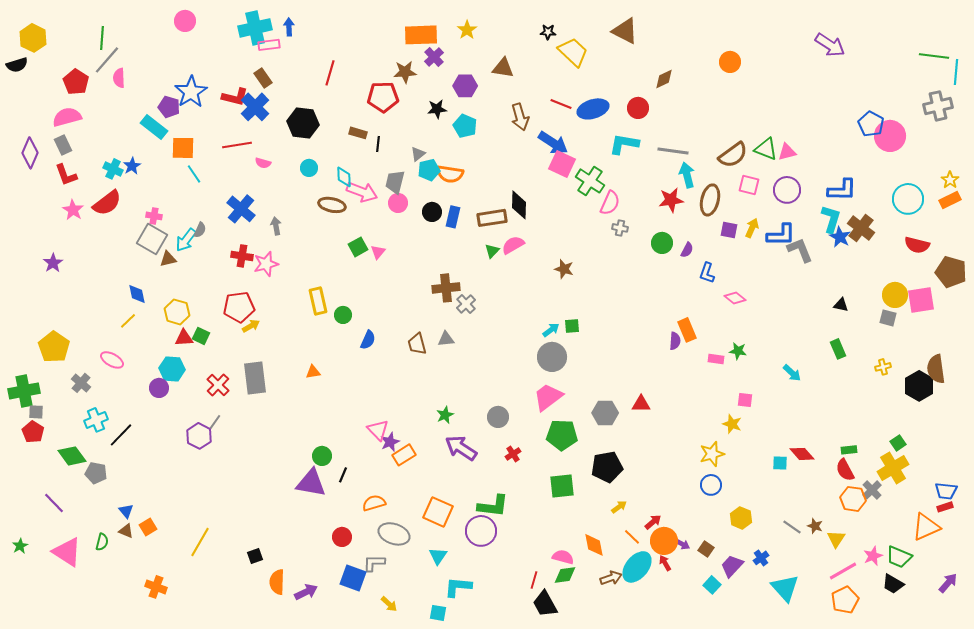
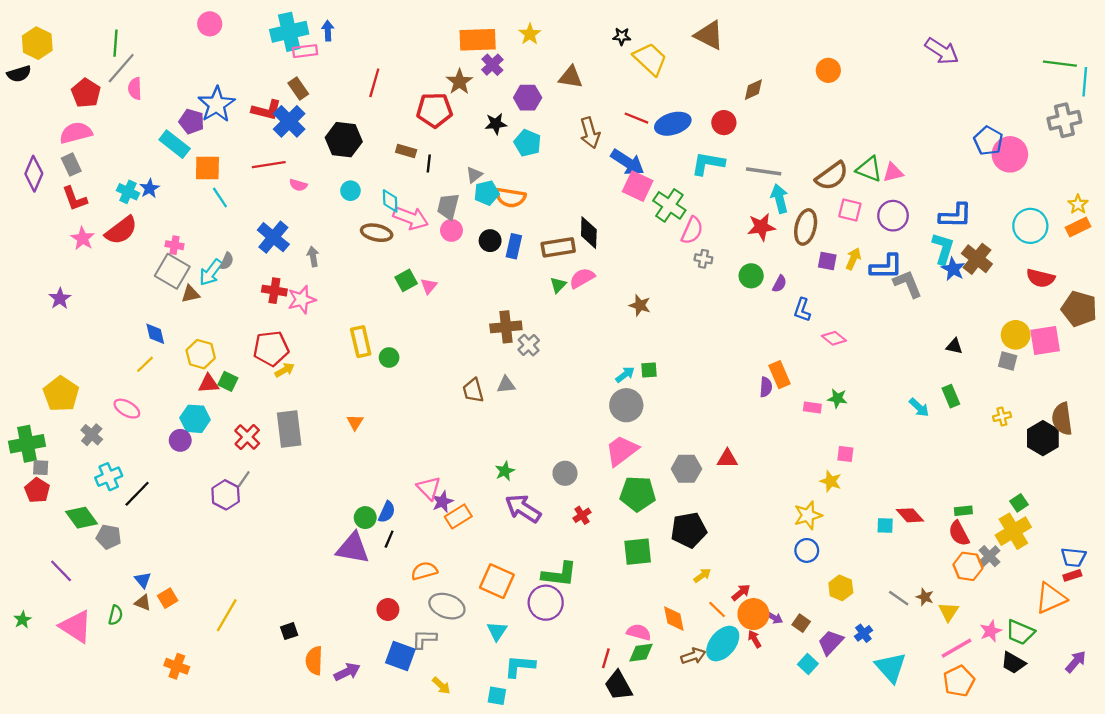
brown star: (405, 72) -> (459, 82), turned -30
blue semicircle: (368, 340) -> (387, 512), moved
orange triangle: (313, 372) -> (355, 422), turned -49
cyan arrow: (792, 373) -> (919, 407), moved

